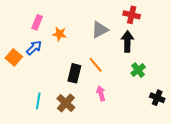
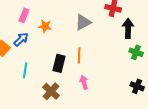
black arrow: (127, 41) -> (128, 28), moved
orange line: (96, 65) -> (79, 55), turned 42
green cross: (138, 70) -> (136, 52), moved, turned -32
cyan line: (38, 101) -> (25, 70), moved

